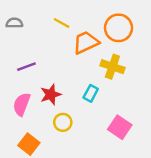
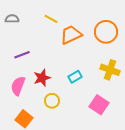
orange circle: (119, 28) -> (106, 32), moved
yellow cross: (112, 67) -> (110, 70), moved
cyan rectangle: (91, 93) -> (75, 77), turned 32

